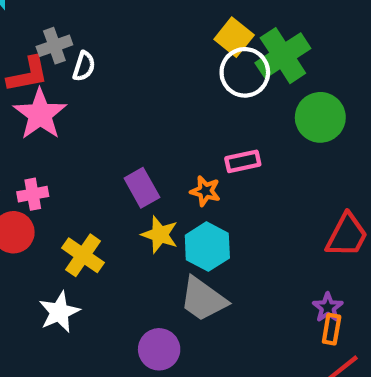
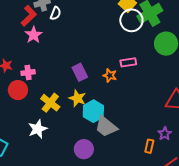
red L-shape: (28, 74) -> (29, 16), turned -35
pink star: (40, 114) -> (34, 35), size x0.7
yellow star: (160, 235) -> (77, 98), moved
cyan hexagon: (207, 247) -> (93, 111), moved
orange rectangle: (332, 329) -> (149, 146), moved

